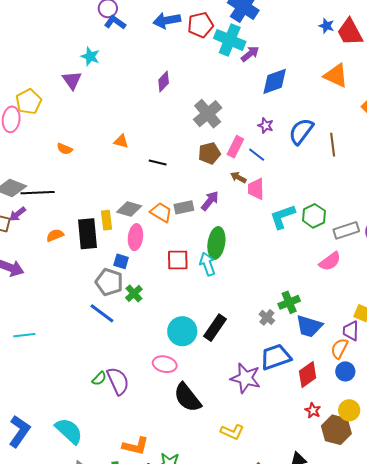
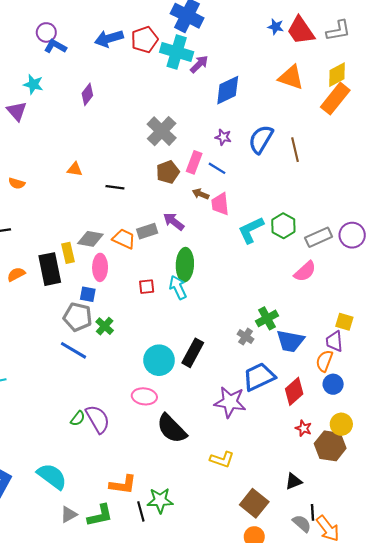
purple diamond: (164, 81) -> (87, 94), moved
purple arrow: (210, 201) -> (174, 221), turned -85
red square: (178, 260) -> (147, 287), size x0.7

